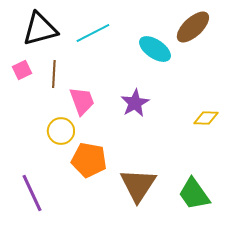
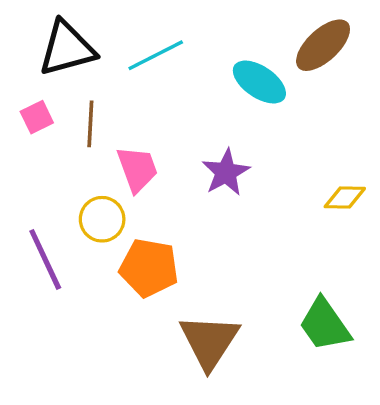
brown triangle: (138, 185) -> (209, 341), moved
purple line: (32, 193) -> (45, 259), moved

